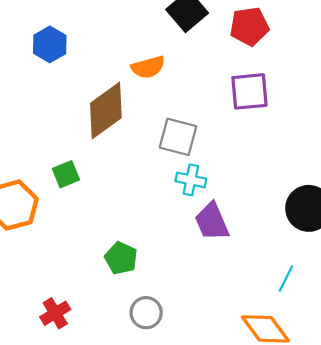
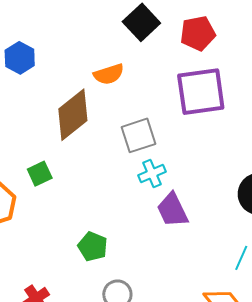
purple square: (250, 91) -> (201, 92), size x1.4
gray square: (178, 137) -> (139, 135), turned -30
cyan cross: (191, 180) -> (152, 173), turned -32

